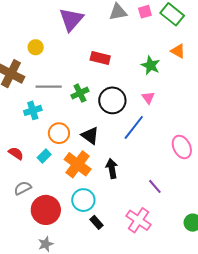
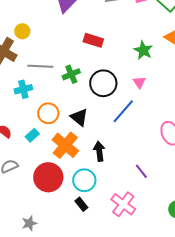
yellow circle: (36, 47) -> (22, 31), moved
cyan circle: (83, 200) -> (84, 180), moved
red circle: (46, 210) -> (48, 177), moved

